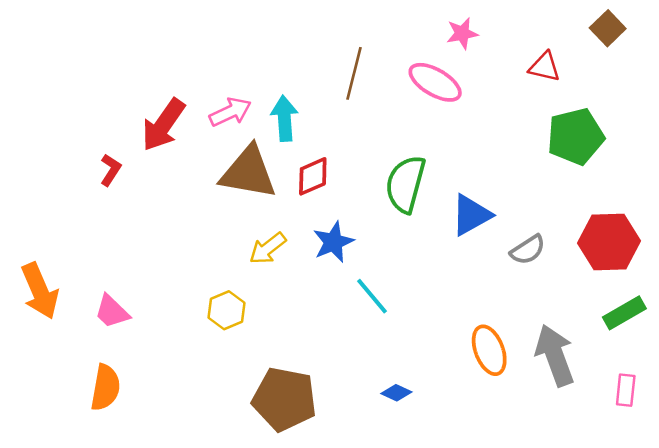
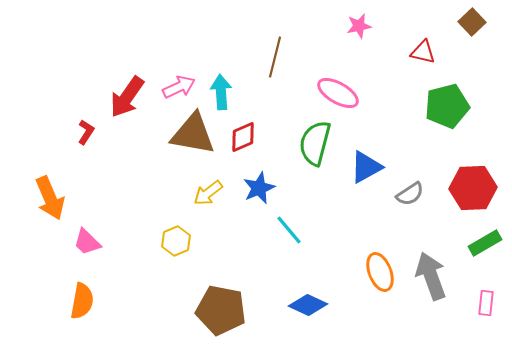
pink ellipse: (435, 82) -> (338, 93), moved
orange arrow: (40, 291) -> (50, 198), moved
blue diamond: (396, 393) -> (308, 305), size x1.6

